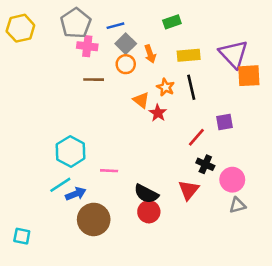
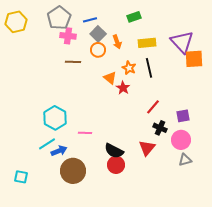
purple square: (225, 122) -> (183, 116), moved
cyan square: (22, 236) -> (21, 177), moved

